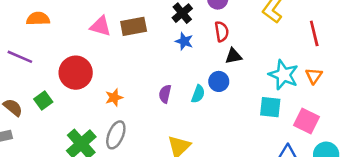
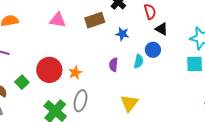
brown rectangle: (134, 26) -> (95, 20), moved
blue star: (184, 41) -> (122, 34), moved
black triangle: (234, 56) -> (162, 29), turned 48
red circle: (76, 73) -> (49, 70), moved

